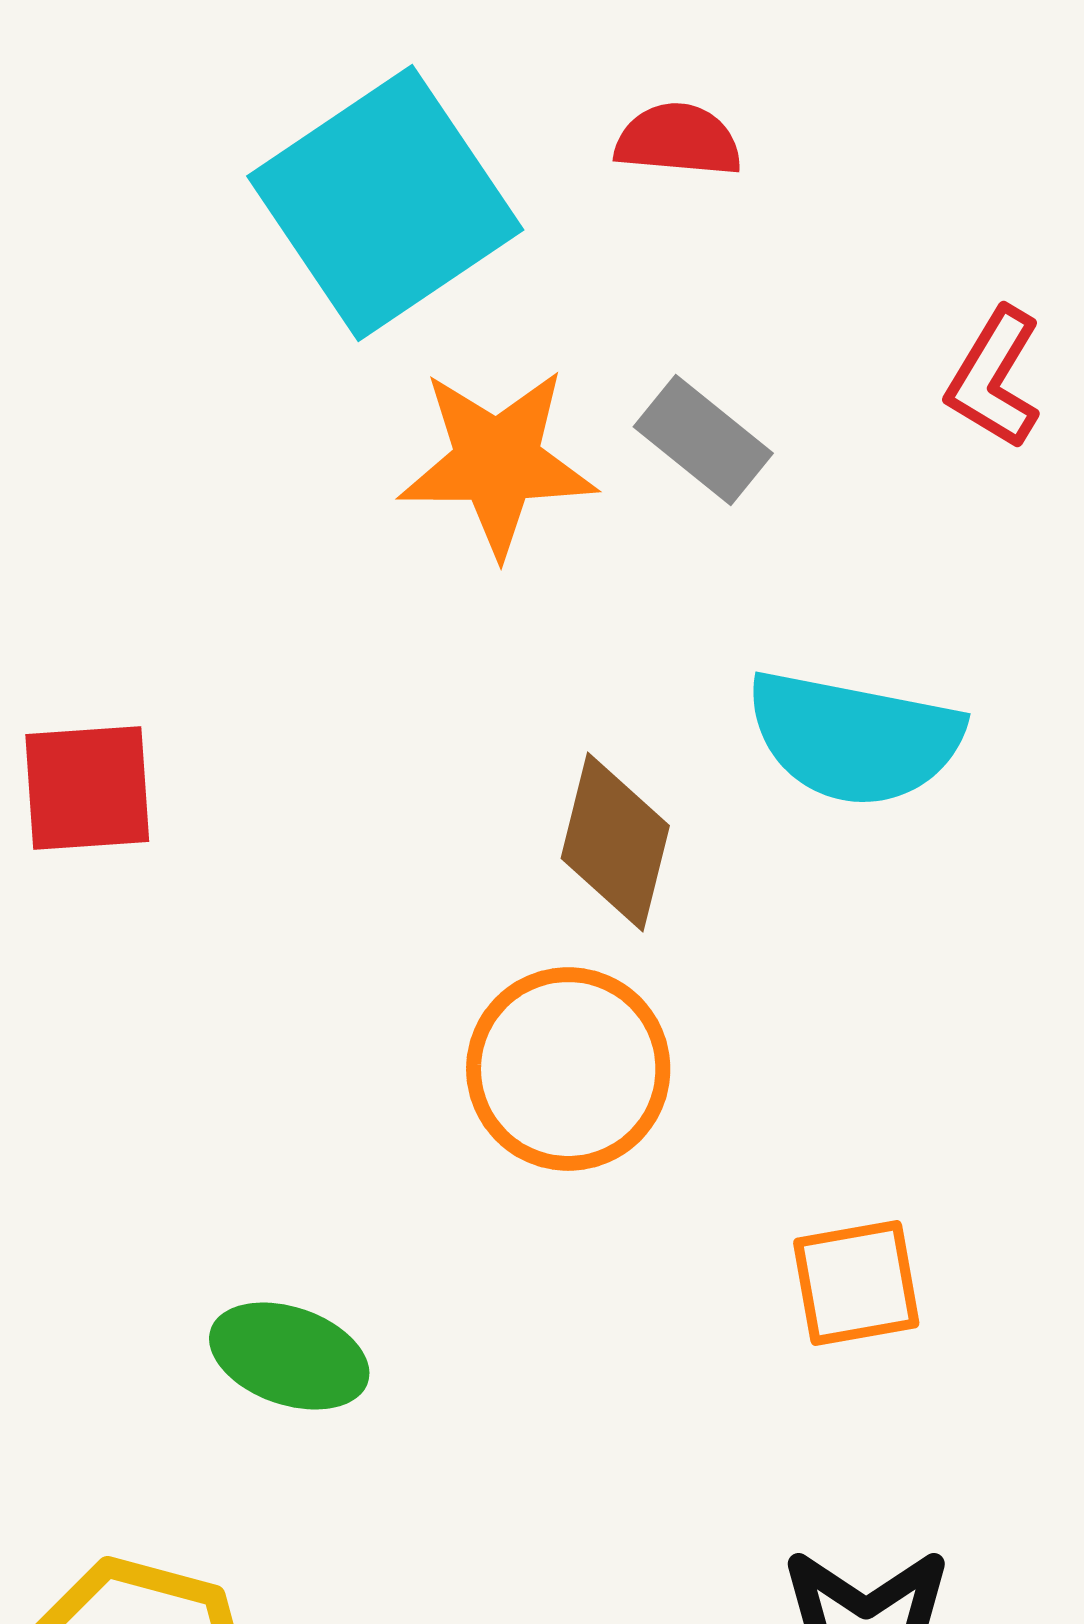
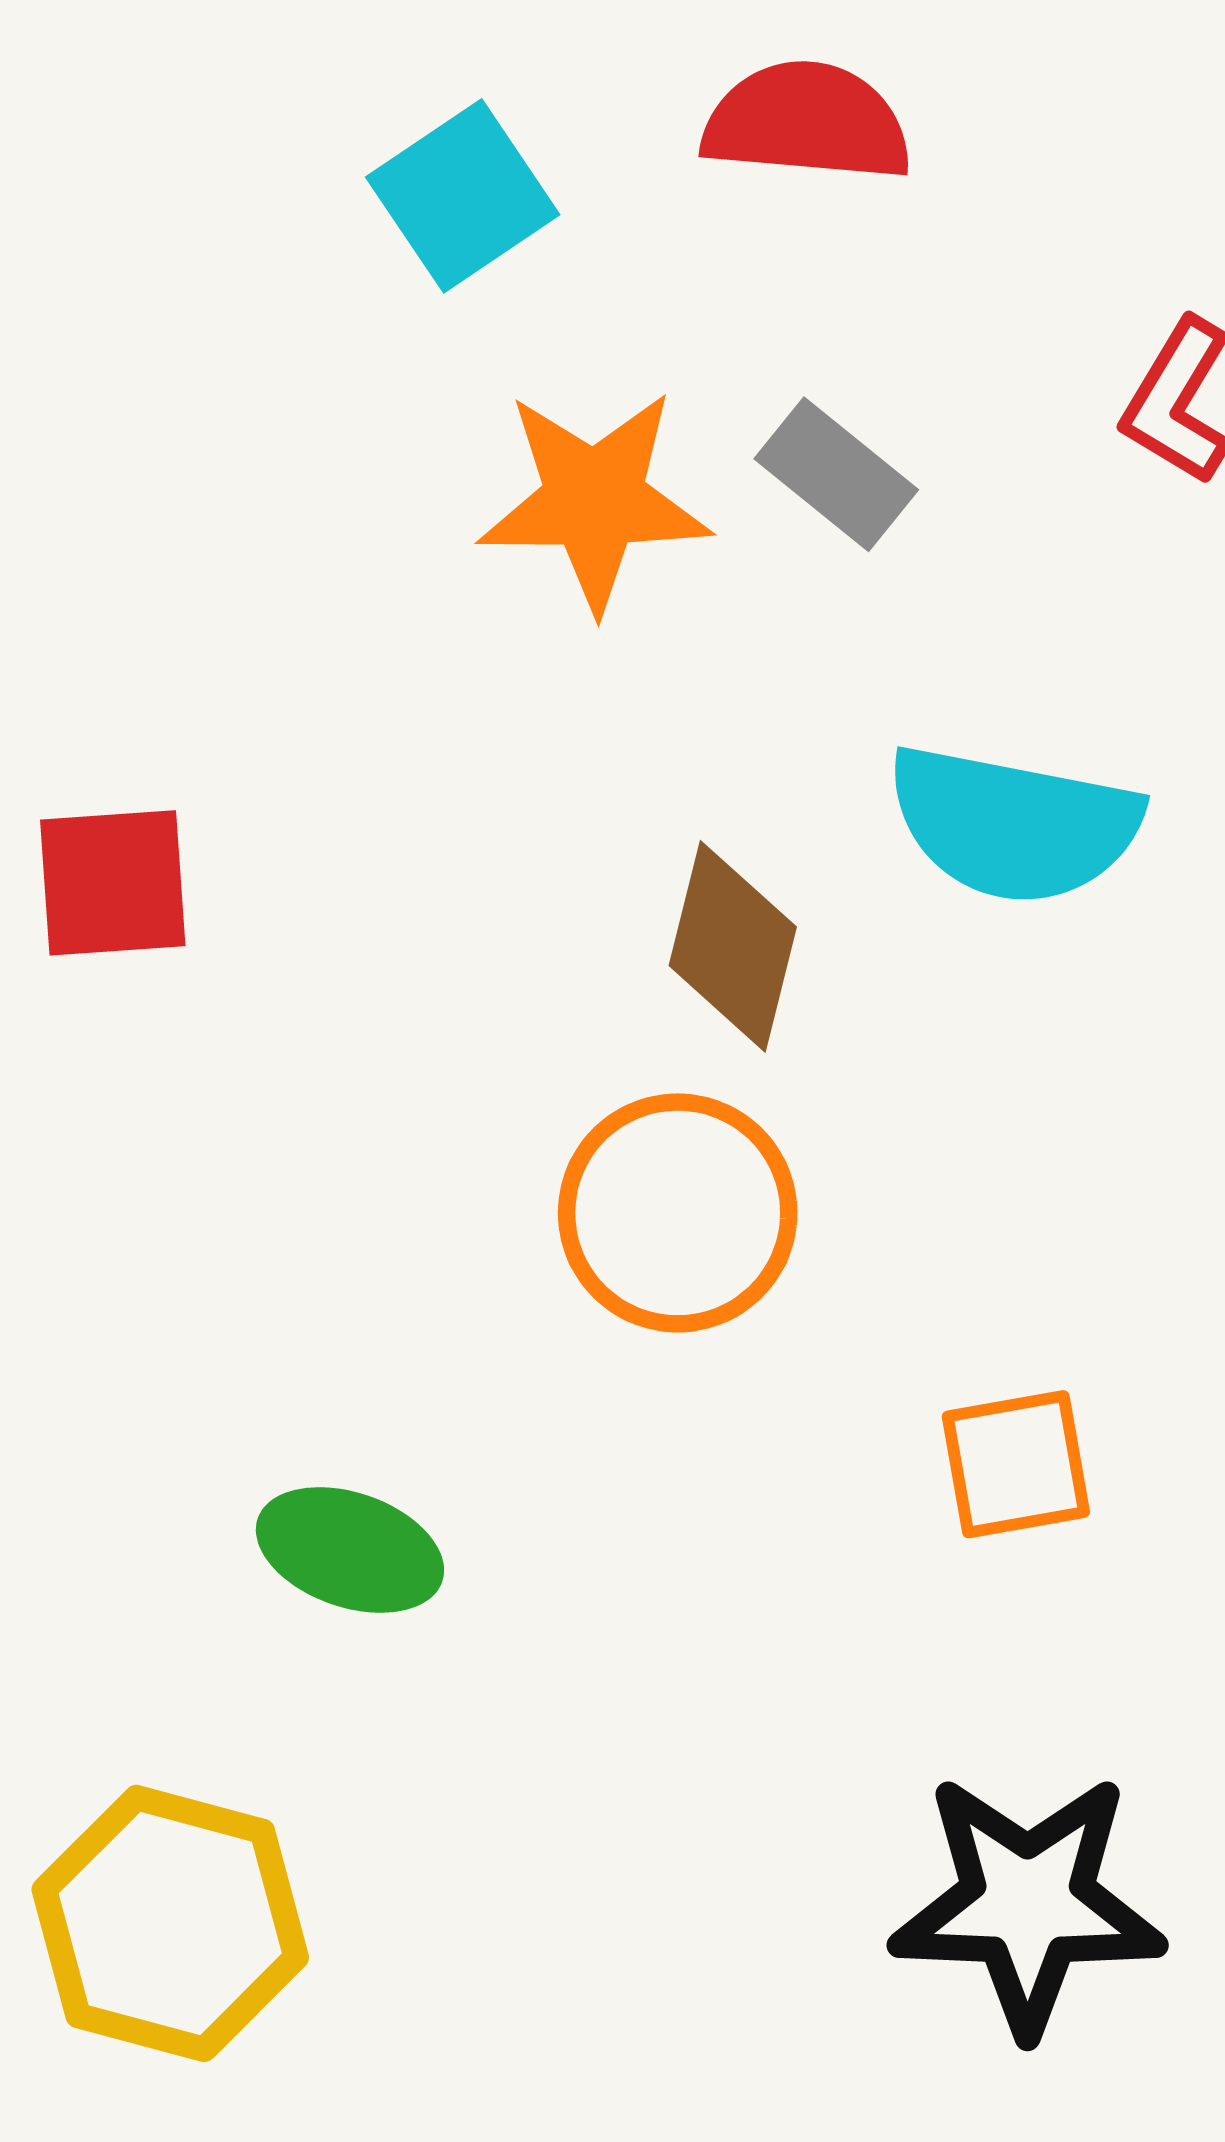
red semicircle: (678, 140) -> (807, 122), size x1.4
cyan square: (385, 203) -> (463, 196), size x0.6

